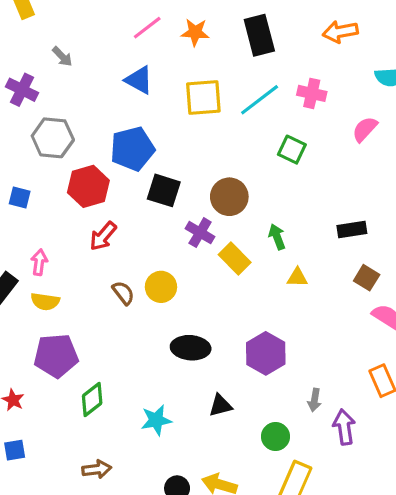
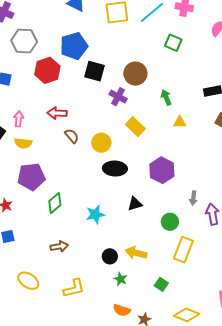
red arrow: (103, 236) -> (57, 113), moved, turned 54
yellow rectangle: (235, 258) -> (135, 127), moved
yellow circle: (161, 287) -> (101, 143), moved

